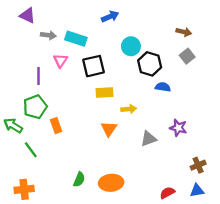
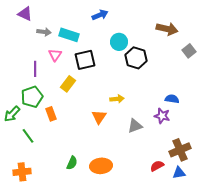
brown arrow: (184, 32) -> (167, 29), size x1.5
gray square: (187, 56) -> (189, 51), moved
blue semicircle: (163, 87) -> (172, 99), moved
yellow rectangle: (104, 92) -> (68, 84), moved, turned -49
green arrow: (13, 126) -> (12, 114), turned -78
brown cross: (198, 165) -> (180, 150), size x1.5
red semicircle: (167, 193) -> (157, 166), moved

